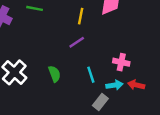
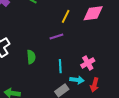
pink cross: (121, 62) -> (88, 63), turned 32
red arrow: (136, 85) -> (95, 85), turned -104

